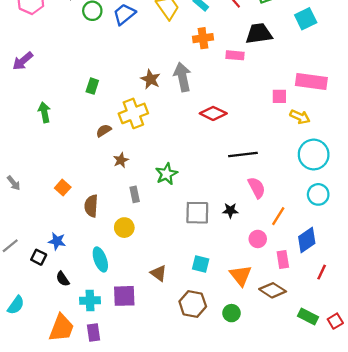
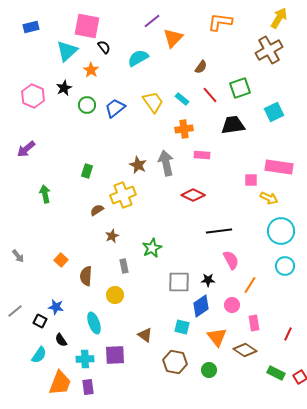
pink rectangle: (235, 55) -> (202, 155), moved
blue diamond: (307, 240) -> (201, 306), moved
cyan semicircle: (16, 305) -> (39, 355), moved

